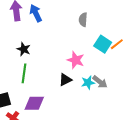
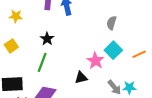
cyan square: (103, 44) -> (113, 50), moved
cyan star: (88, 83) -> (129, 88), moved

